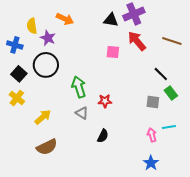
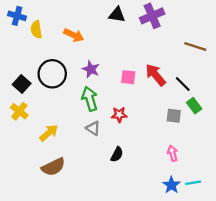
orange arrow: (65, 19) -> (74, 35), moved
black triangle: (111, 20) -> (117, 15), moved
purple star: (48, 38) -> (91, 69), moved
red arrow: (137, 41) -> (156, 75), moved
blue cross: (15, 45) -> (17, 16), moved
pink square: (113, 52) -> (128, 77), moved
cyan line: (169, 127) -> (193, 183), moved

